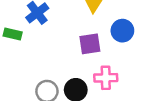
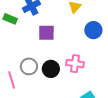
purple square: (90, 44) -> (46, 33), moved

